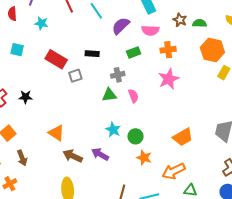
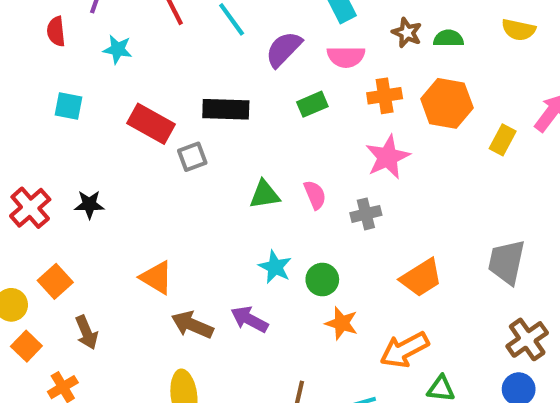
orange hexagon: (212, 50) -> (447, 103), moved
black rectangle: (92, 54) -> (226, 109), size x1.5
gray cross: (118, 75) -> (366, 214), moved

